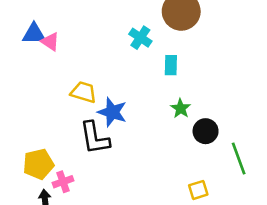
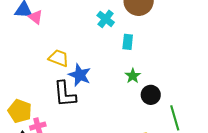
yellow pentagon: (38, 164) -> (20, 111), turned 30

